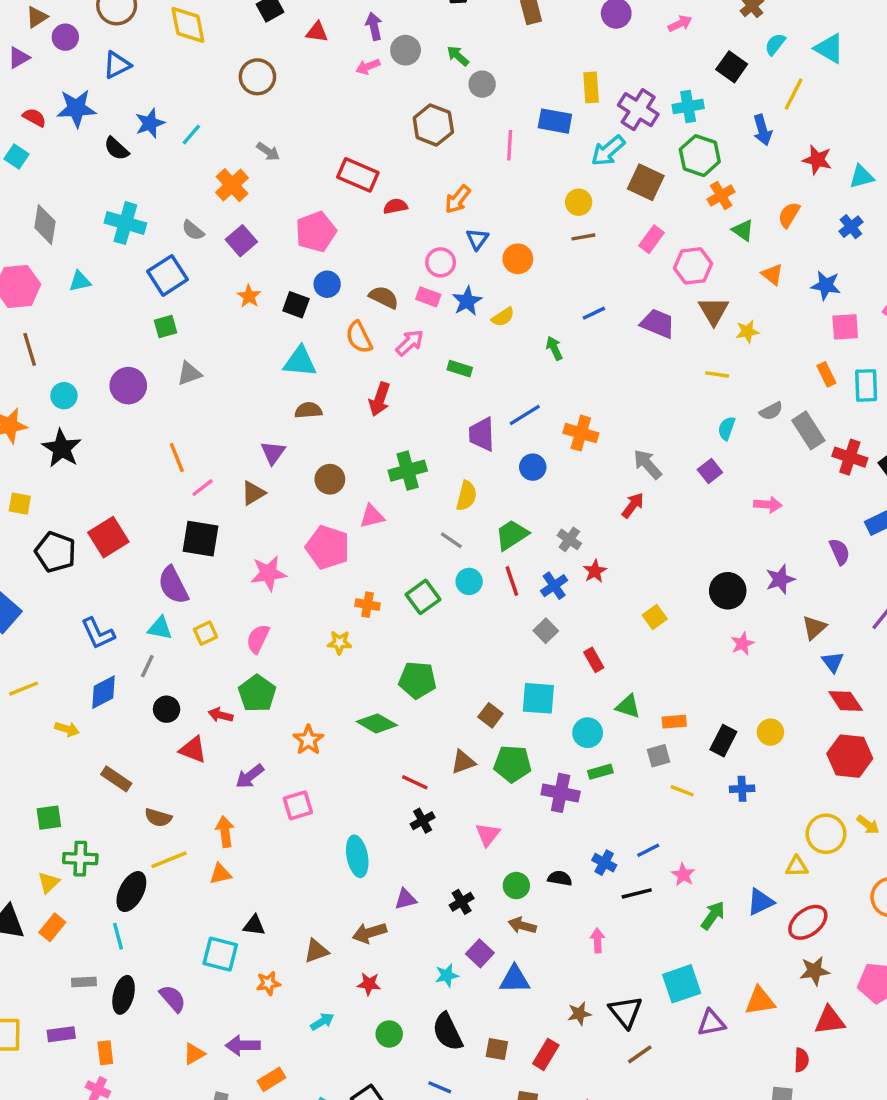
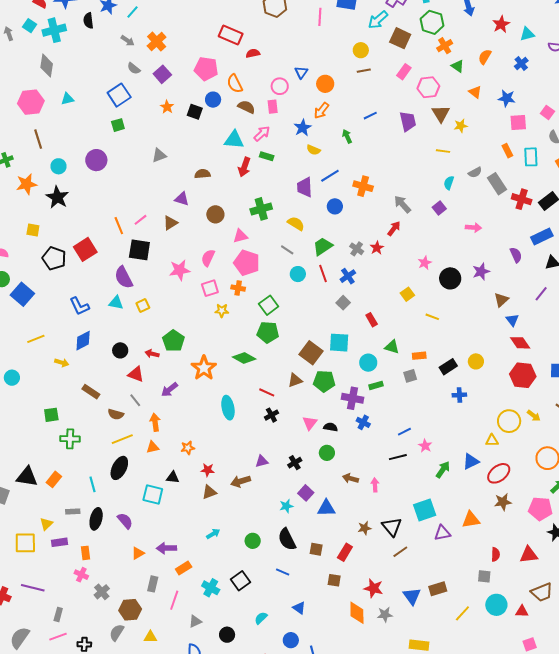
black semicircle: (116, 149) -> (88, 21), turned 42
gray arrow: (268, 151) -> (128, 41), moved
red star: (817, 160) -> (501, 24), turned 30
orange arrow: (458, 199) -> (321, 111), moved
cyan cross: (125, 223) -> (54, 30), moved, turned -30
pink pentagon: (316, 232) -> (206, 69), turned 30
pink rectangle: (428, 297) -> (273, 107), turned 64
blue star: (467, 301) -> (303, 128), moved
yellow semicircle: (503, 317) -> (313, 150), moved, turned 56
purple trapezoid: (658, 324) -> (408, 121), turned 55
orange semicircle: (359, 337) -> (235, 84), moved
cyan triangle: (300, 362) -> (234, 140), moved
green rectangle: (460, 369) -> (267, 156), moved
gray triangle: (189, 373) -> (159, 155), moved
purple triangle: (273, 453) -> (182, 199), turned -49
orange line: (177, 457) -> (119, 226), moved
yellow semicircle: (466, 496) -> (296, 224), turned -72
pink pentagon: (328, 547) -> (247, 263), moved
red star: (595, 571) -> (377, 248), moved
green square: (423, 597) -> (269, 305), moved
pink semicircle: (258, 639) -> (208, 258), moved
pink star: (742, 644) -> (425, 263), moved
gray line: (147, 666) -> (135, 400), moved, turned -64
brown square: (490, 715) -> (311, 353), size x1.6
orange star: (308, 740) -> (204, 368), size x1.4
black rectangle: (723, 741) -> (448, 367), turned 30
yellow line: (682, 791) -> (432, 317), moved
pink square: (298, 805) -> (210, 288), moved
cyan ellipse: (357, 856) -> (228, 408), moved
blue cross: (604, 863) -> (363, 422), moved
black semicircle: (560, 878) -> (331, 427), moved
yellow triangle: (49, 883) -> (46, 524), moved
black ellipse: (131, 892) -> (119, 468), moved
brown arrow: (522, 925) -> (350, 478), moved
orange star: (268, 983) -> (188, 448), moved
red star: (369, 984) -> (208, 470), moved
red triangle: (830, 1020) -> (529, 555), moved

